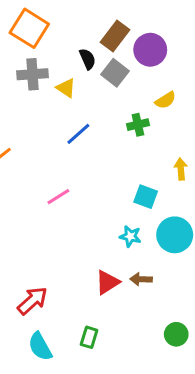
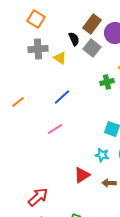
orange square: (29, 28) -> (36, 19), size x0.7
blue line: (78, 134) -> (62, 97), moved
red triangle: (107, 282) -> (82, 175), moved

